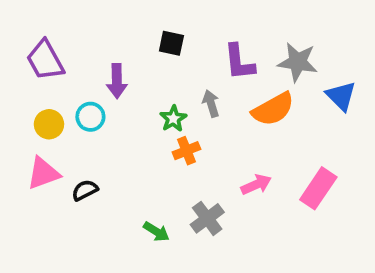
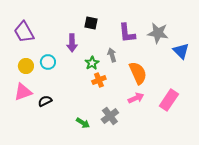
purple arrow: (117, 81) -> (72, 43), moved
orange semicircle: (273, 109) -> (138, 73), moved, turned -85

